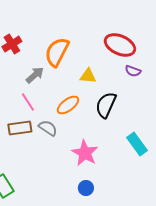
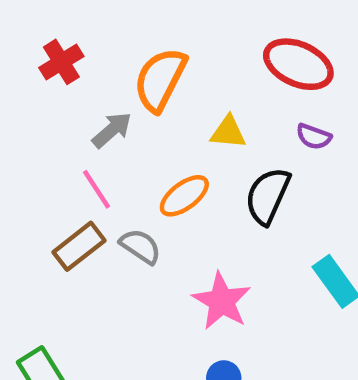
purple semicircle: (133, 71) -> (314, 137), moved
brown rectangle: (20, 128) -> (79, 246), turned -30

